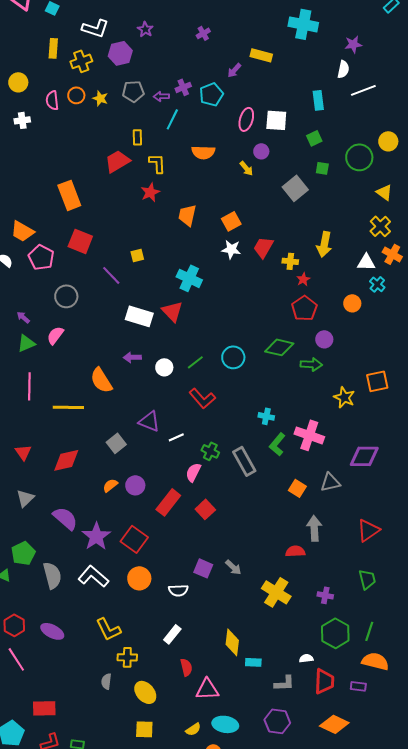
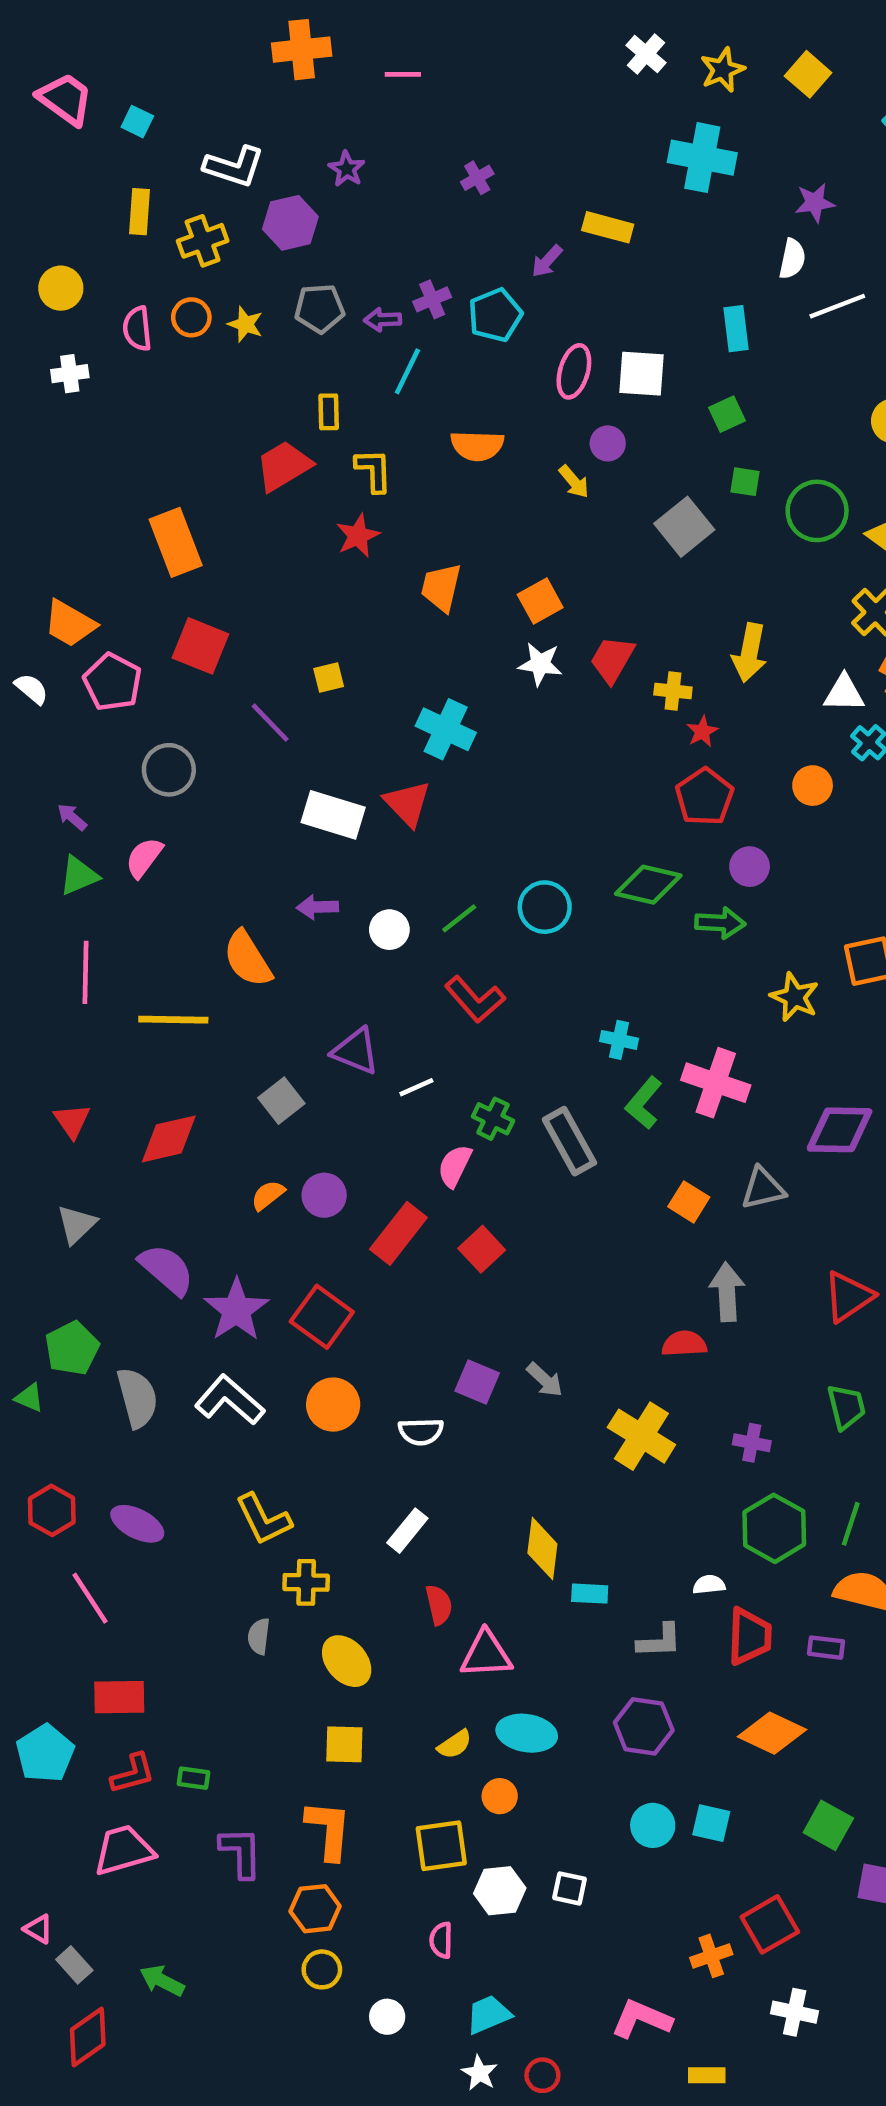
green circle: (359, 157) -> (817, 511), moved
pink line: (16, 659) -> (90, 1598), moved

